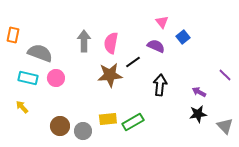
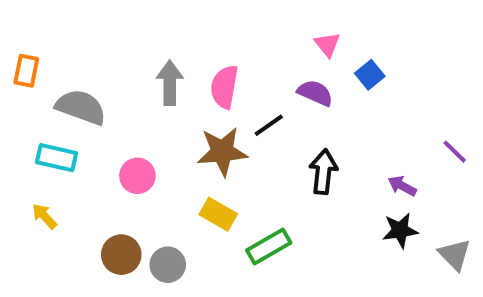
pink circle: (56, 78) -> (137, 176), moved
yellow rectangle: (108, 119) -> (218, 214), moved, turned 36

